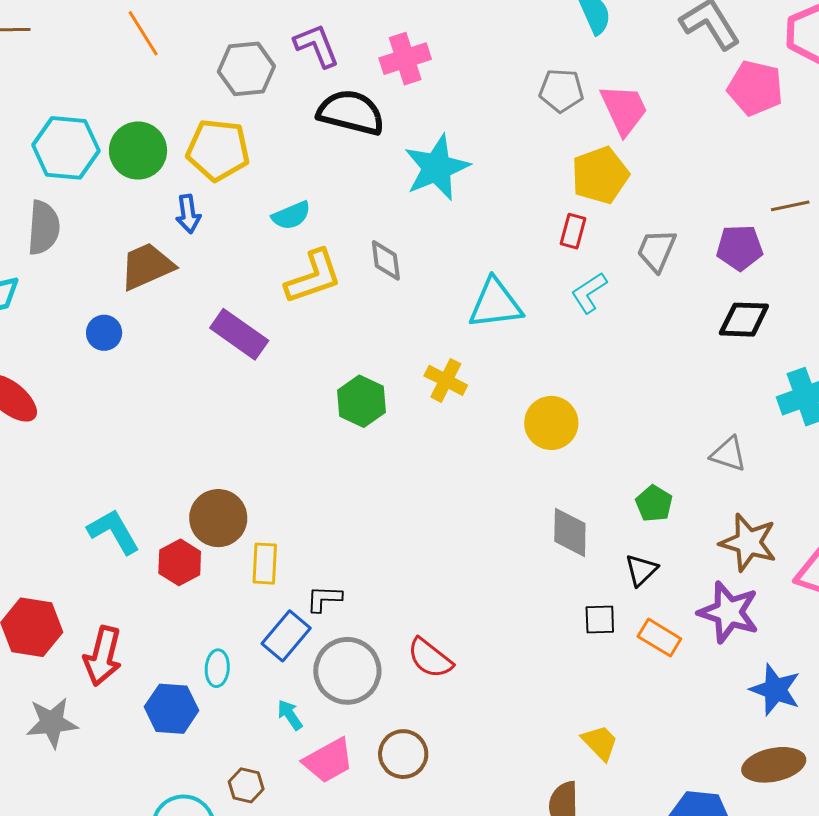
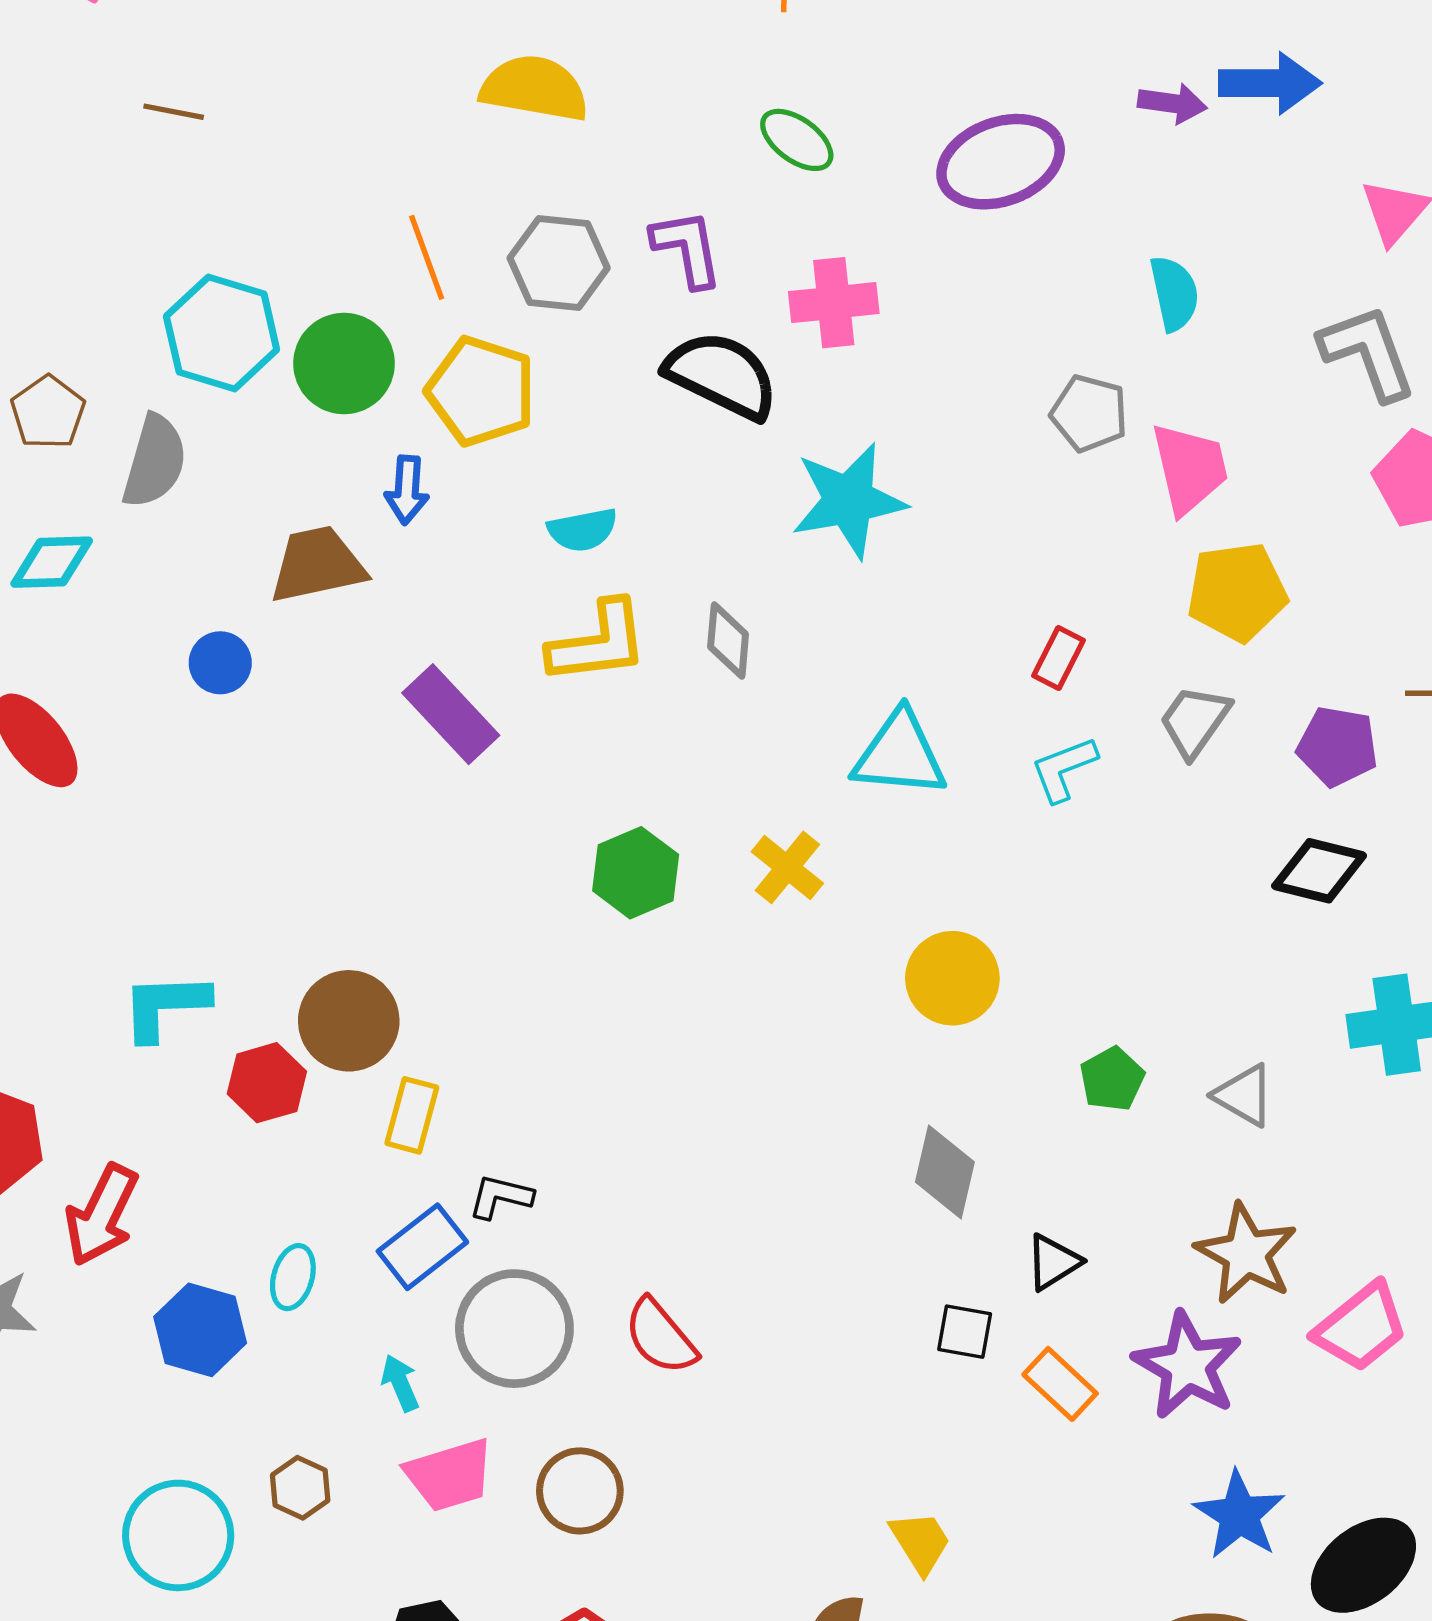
orange line: (143, 33) -> (427, 257), moved
yellow pentagon: (600, 175) -> (1237, 592), moved
green pentagon: (654, 504) -> (1112, 1079), moved
cyan L-shape: (114, 532) -> (165, 1006), turned -74

